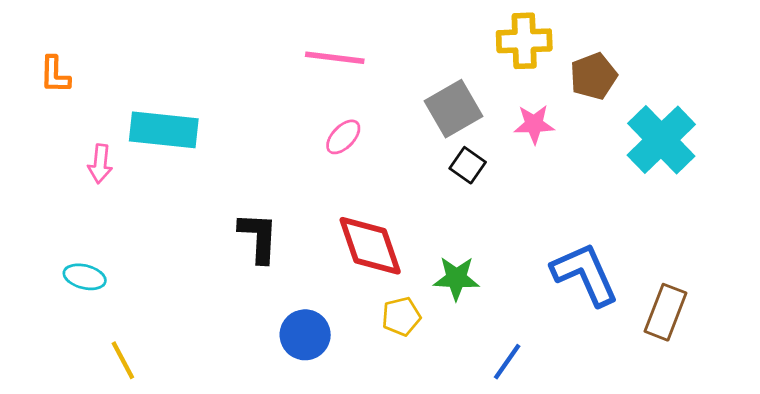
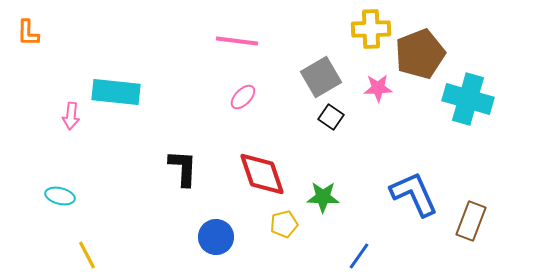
orange L-shape: (55, 75) -> (28, 33), moved
brown pentagon: (593, 76) -> (420, 54), size x1.5
cyan cross: (661, 140) -> (468, 99), turned -30

